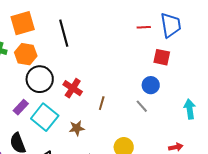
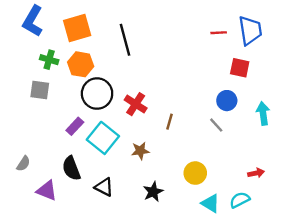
cyan arrow: (190, 109) -> (263, 113), moved

